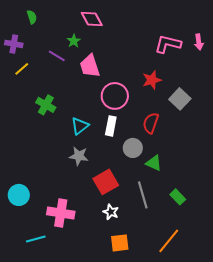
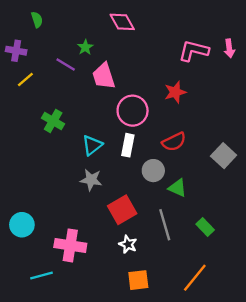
pink diamond: (92, 19) -> (122, 22), moved
gray square: (180, 99) -> (224, 156), moved
red semicircle: (151, 123) -> (174, 142), turned -135

